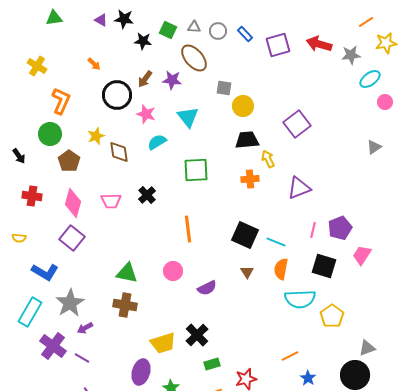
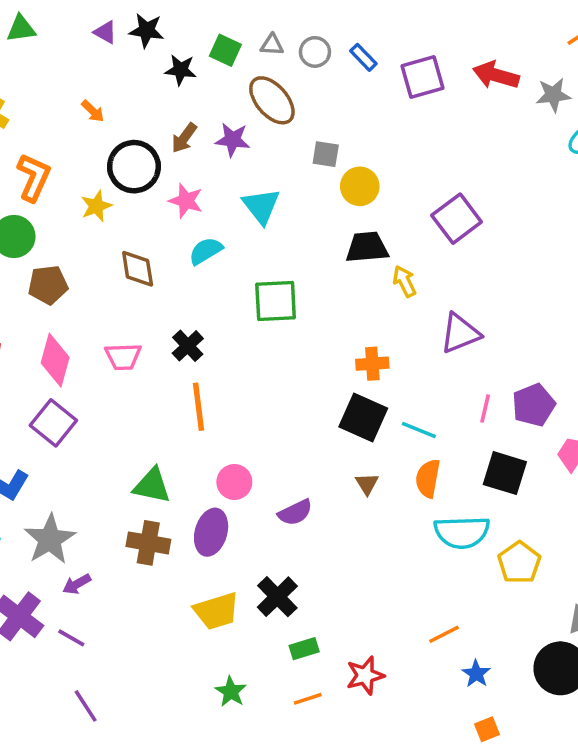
yellow star: (96, 136) -> (96, 206), moved
brown pentagon: (69, 161) -> (48, 285), turned 30
orange cross: (250, 179) -> (372, 364), moved
orange line: (188, 229) -> (198, 407), moved
purple ellipse: (141, 372) -> (211, 532), moved

